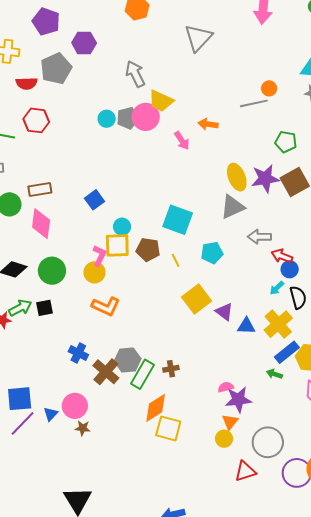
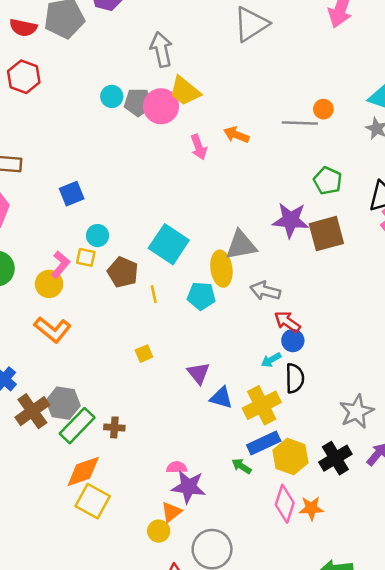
yellow ellipse: (237, 177) -> (221, 269), moved
yellow square: (117, 245) -> (86, 257), size x0.6
yellow square: (197, 299) -> (144, 354), moved, size x0.5

